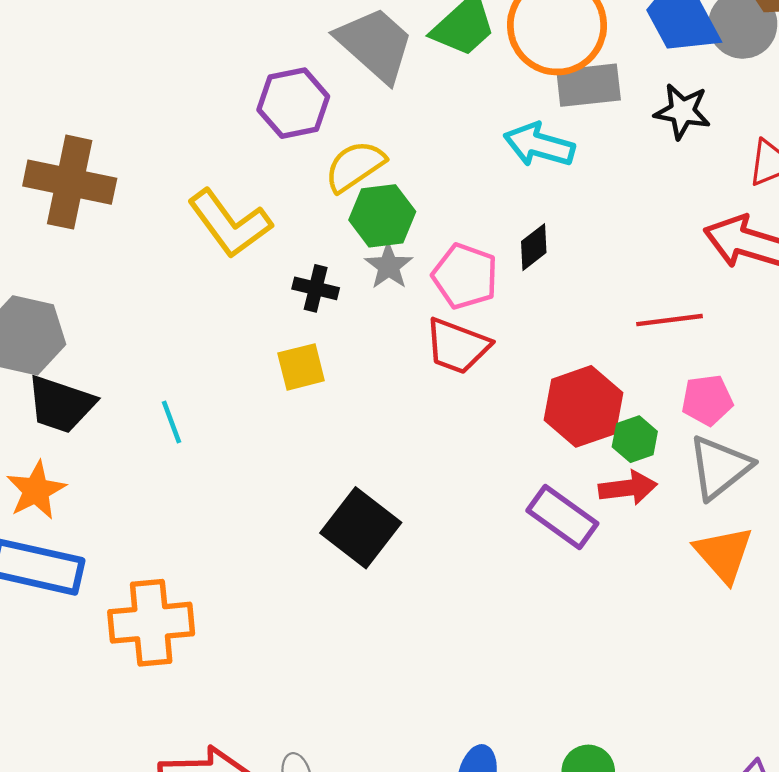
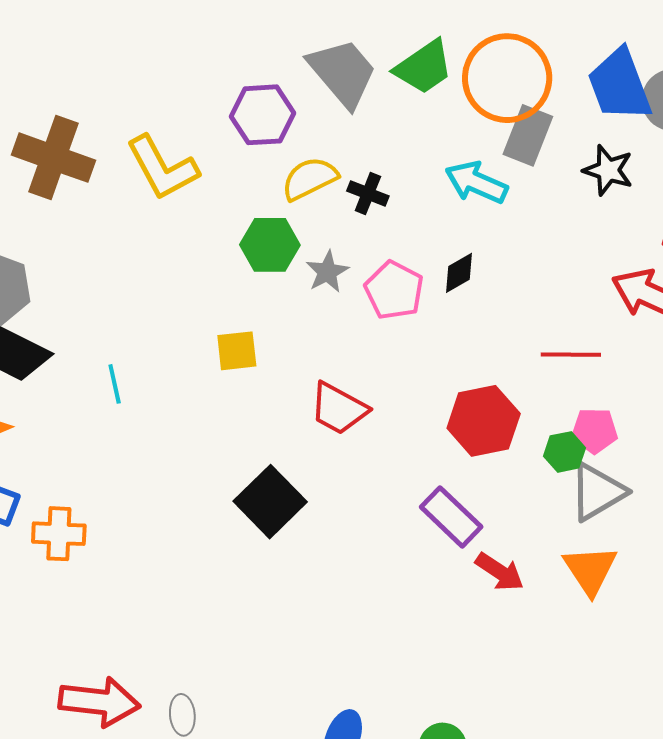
gray rectangle: (589, 85) -> (528, 135), turned -70
green hexagon: (382, 216) -> (270, 245), moved
yellow L-shape: (230, 224) -> (162, 168), moved
black cross: (316, 288) -> (368, 193), moved
red trapezoid: (457, 346) -> (339, 409), moved
green hexagon: (635, 439) -> (565, 452), moved
red arrow: (628, 488) -> (500, 572), moved, turned 33
orange cross: (151, 623) -> (59, 534), moved, size x0.7

